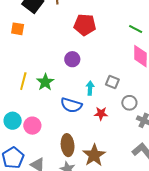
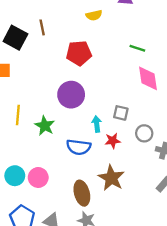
purple circle: (72, 59) -> (71, 95), size x1.5
yellow line: (23, 81) -> (18, 115), moved
red star: (101, 114) -> (113, 141), moved
brown star: (94, 155) -> (111, 178), moved

